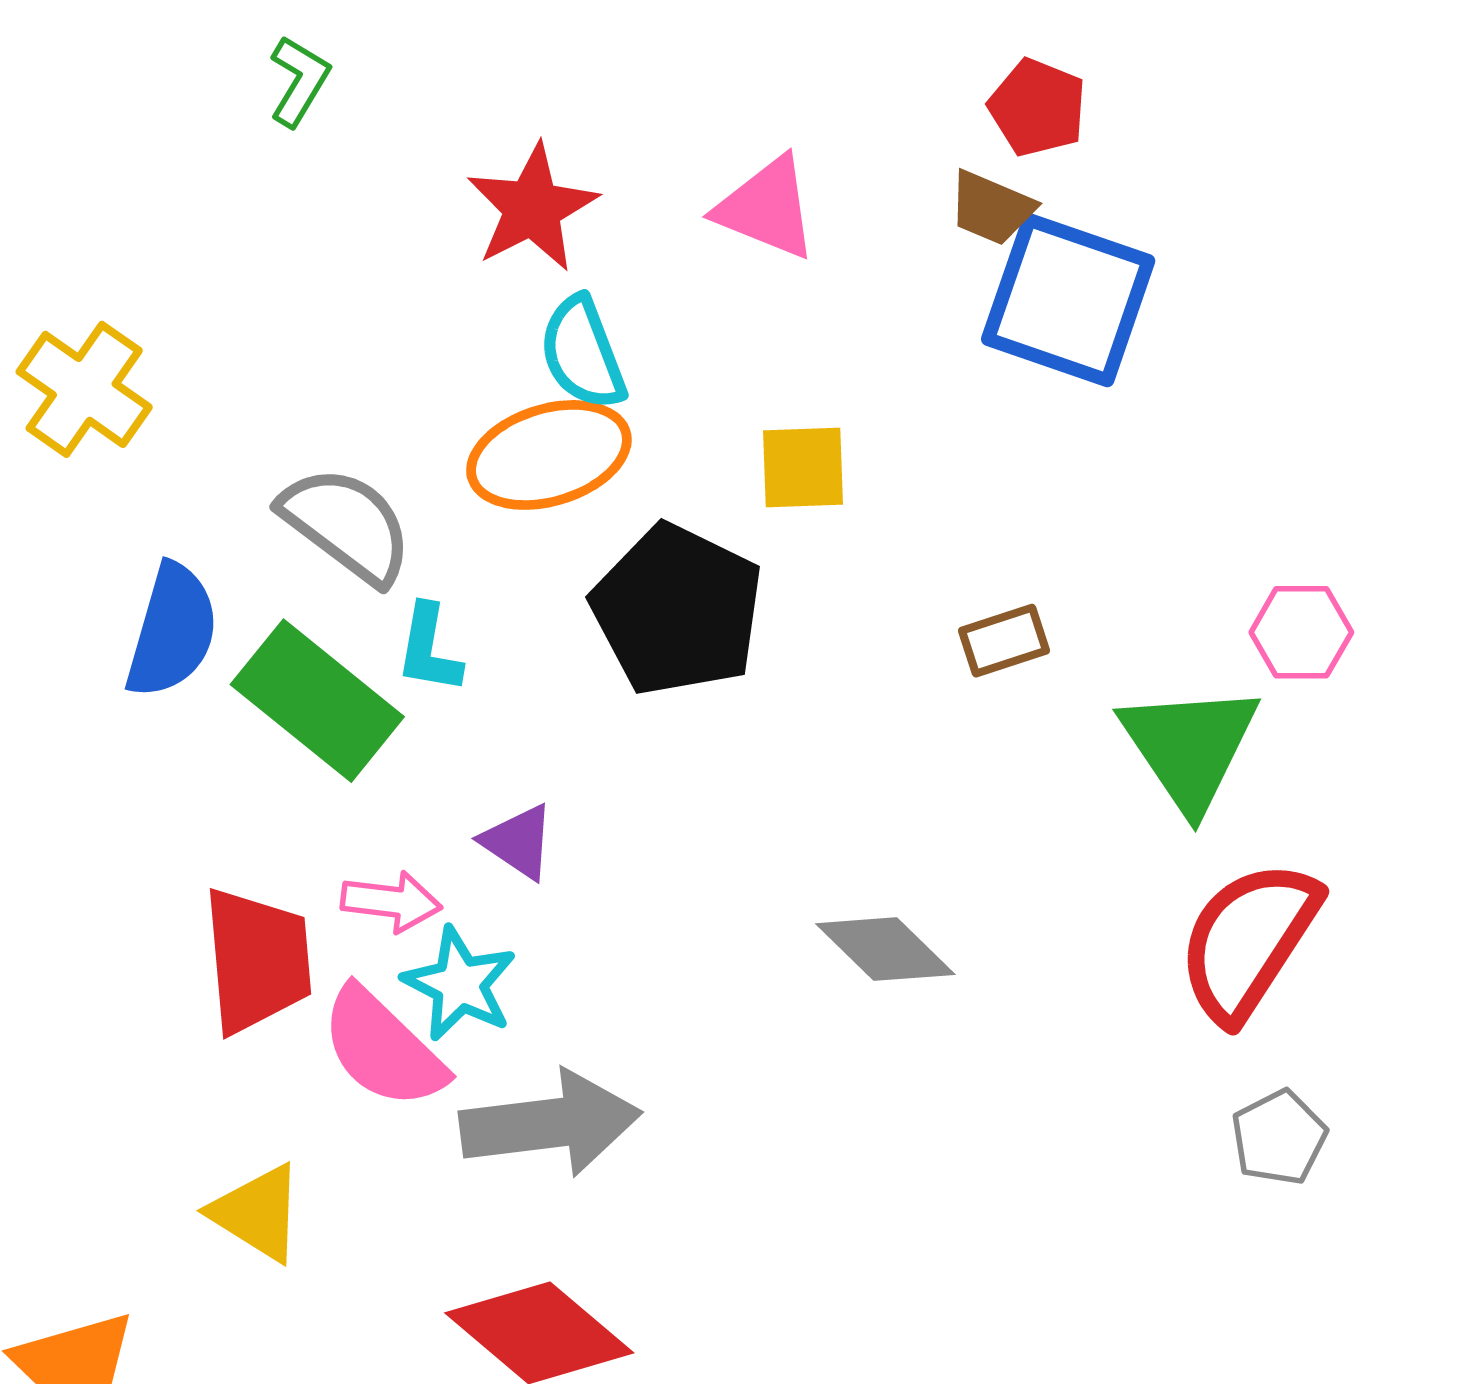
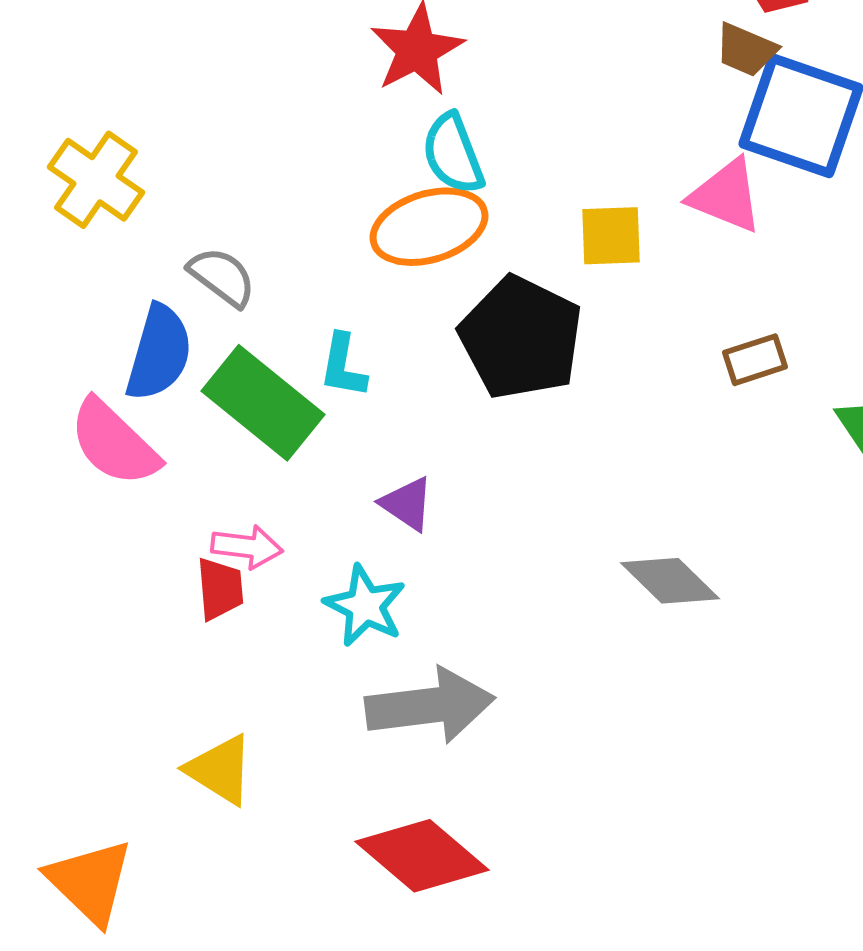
pink triangle: (767, 208) -> (726, 196), moved
gray semicircle: (347, 525) -> (222, 277), moved, size x0.7
pink arrow: (391, 902) -> (247, 547), moved
red trapezoid: (257, 960) -> (220, 589), size x0.6
pink semicircle: (383, 1048) -> (114, 443), moved

